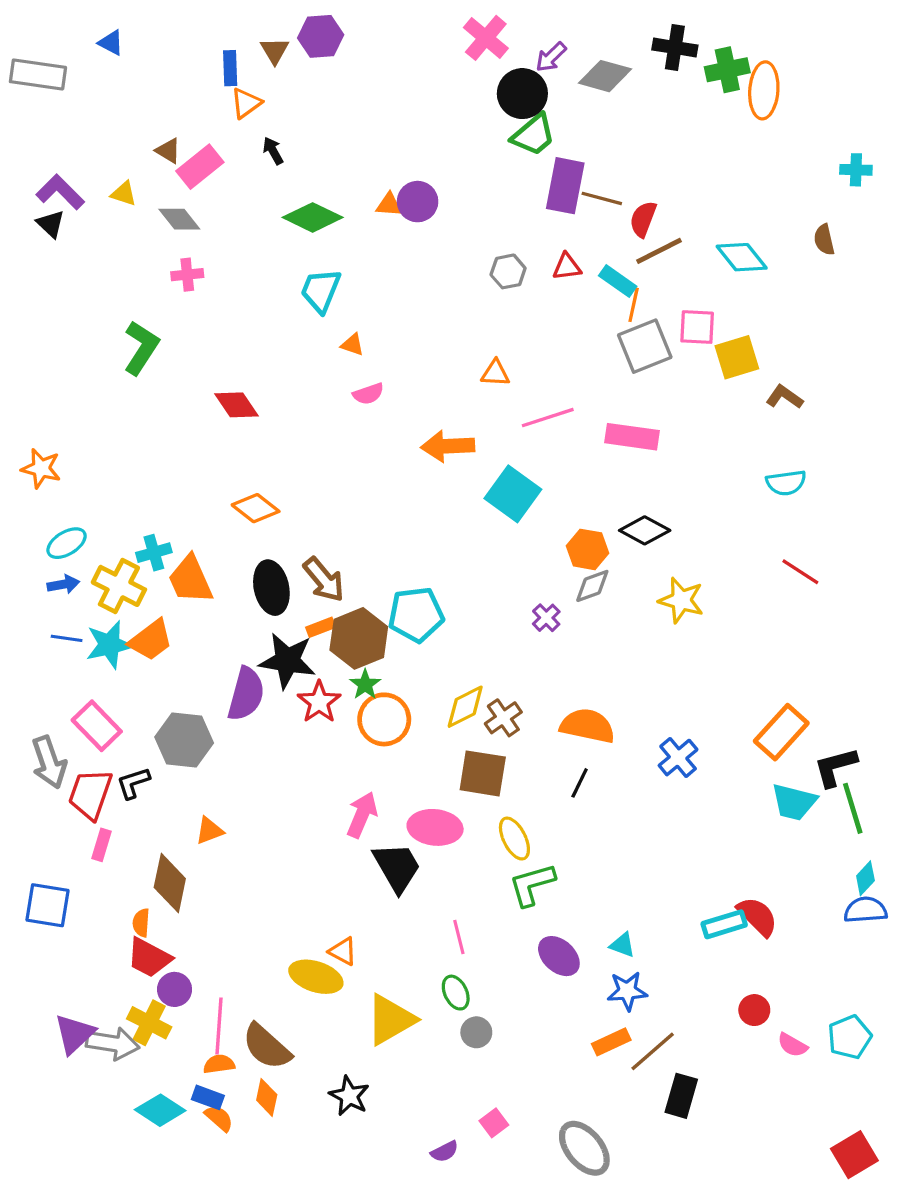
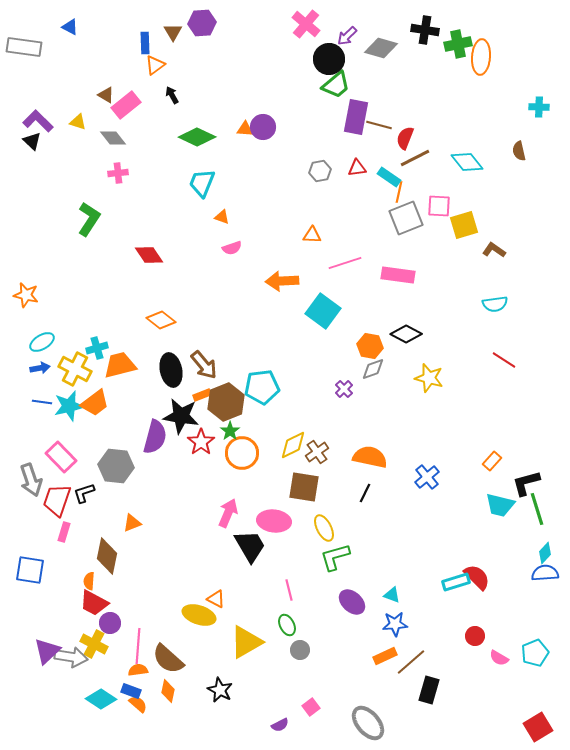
orange trapezoid: (190, 580) -> (120, 365), turned 100
orange rectangle: (781, 732) -> (492, 461), size x0.6

